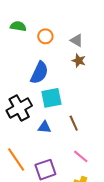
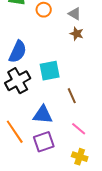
blue semicircle: (39, 73) -> (18, 52), moved
blue triangle: (44, 127) -> (43, 115), moved, size x1.5

